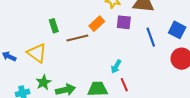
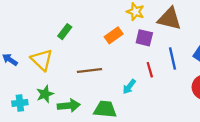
green rectangle: (54, 26) -> (65, 32), turned 48
brown line: (77, 38) -> (89, 70), moved
red line: (124, 85) -> (150, 70), moved

